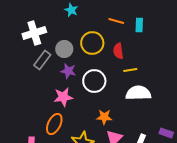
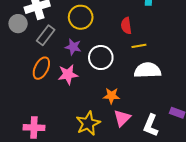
yellow circle: (92, 43) -> (81, 17), moved
gray circle: (64, 49) -> (18, 24), moved
orange ellipse: (54, 124) -> (41, 68), moved

